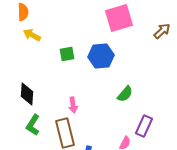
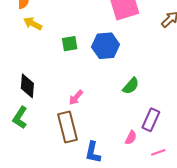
pink arrow: (73, 105) -> (76, 97), turned 49
green L-shape: (33, 125) -> (20, 118), moved

